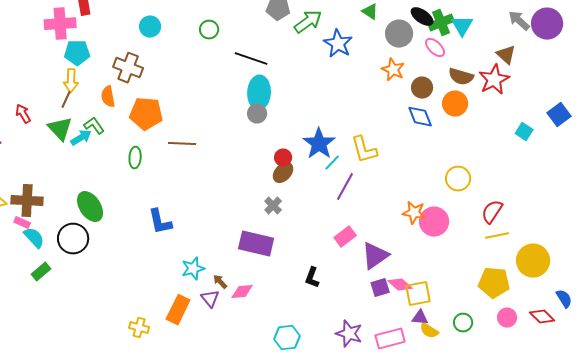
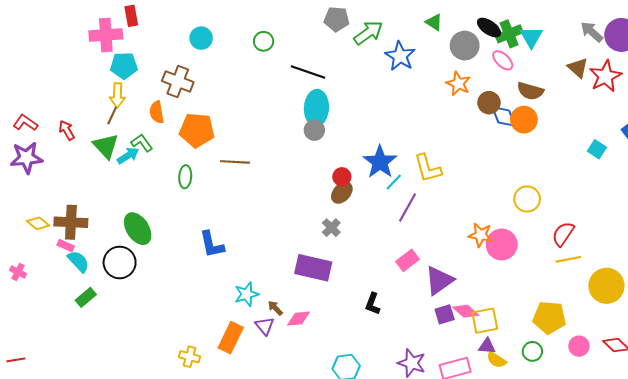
red star: (494, 80) -> (605, 76), moved
blue diamond: (420, 117) -> (504, 116), moved
yellow pentagon: (494, 283) -> (549, 318), moved

